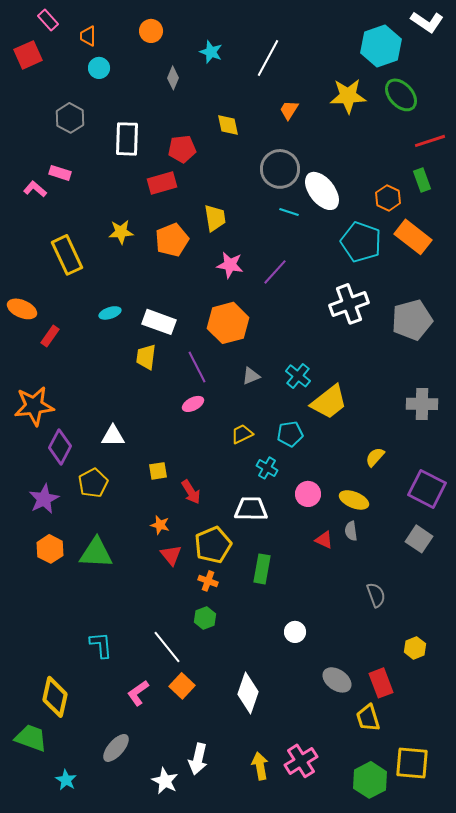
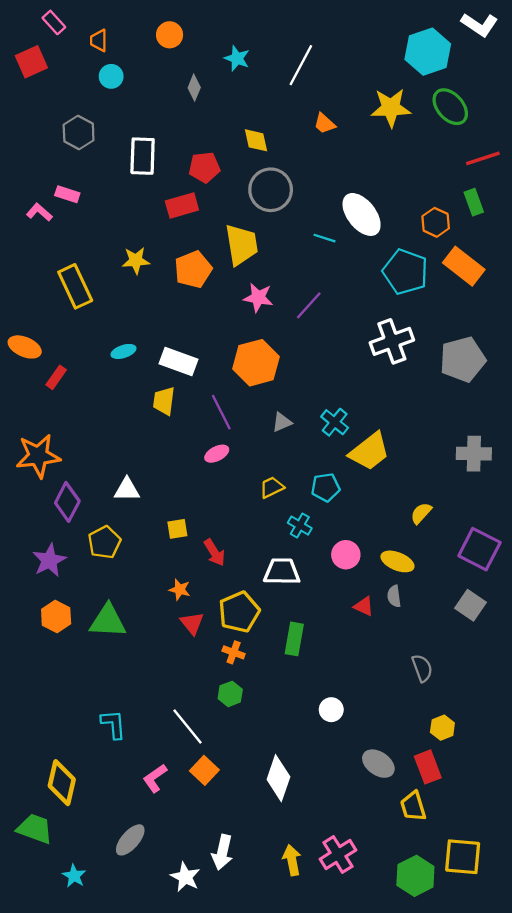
orange trapezoid: (289, 110) -> (324, 124), turned -80
gray circle: (280, 169) -> (271, 190), moved
yellow trapezoid: (215, 218) -> (241, 245), size x1.4
yellow hexagon: (415, 648) -> (442, 728), moved

